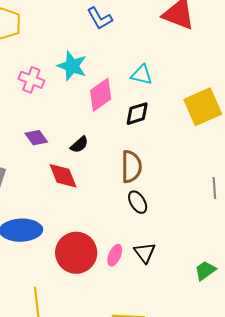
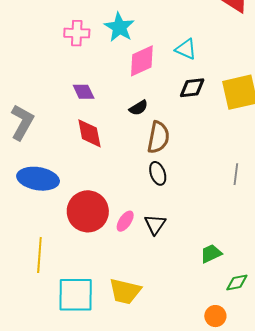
pink cross: (31, 80) -> (77, 33), turned -30
black diamond: (137, 114) -> (192, 88), moved
purple diamond: (36, 138) -> (84, 92), moved
black semicircle: (79, 145) -> (138, 108), moved

